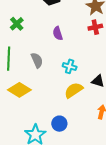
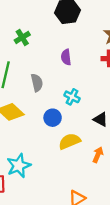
yellow semicircle: (74, 90) -> (69, 141), moved
blue circle: (59, 124) -> (53, 118), moved

